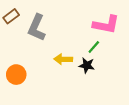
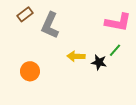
green line: (94, 47) -> (115, 50), moved

